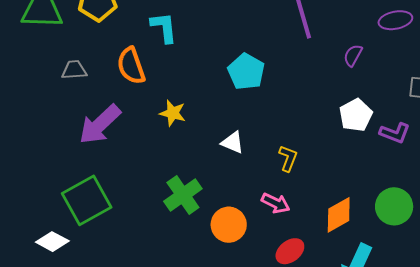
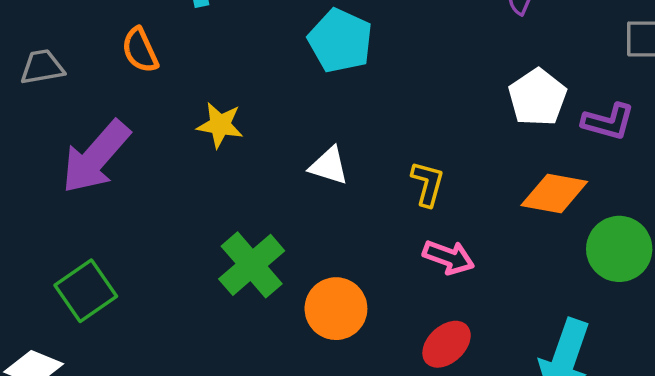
orange semicircle: (131, 66) -> (140, 50), size x0.7
green square: (87, 200) -> (86, 291), size x0.7
pink arrow: (276, 203) -> (448, 257), moved
orange diamond: (339, 215) -> (554, 194), moved, turned 45

